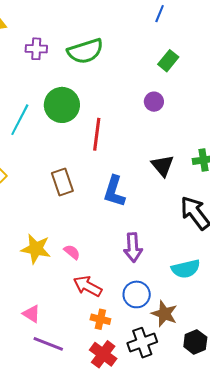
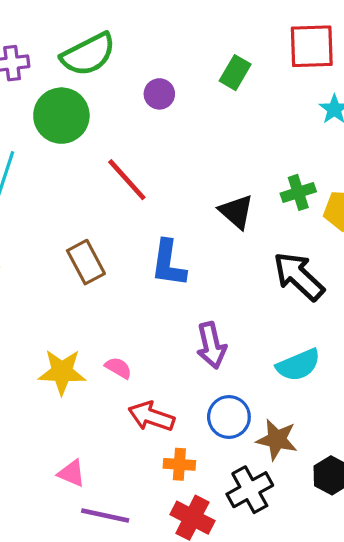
green rectangle: (168, 61) -> (235, 73), moved
purple circle: (154, 102) -> (159, 94), moved
green circle: (62, 105) -> (61, 116), moved
red line: (97, 134) -> (127, 180), turned -40

